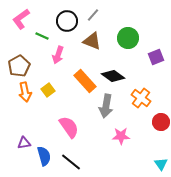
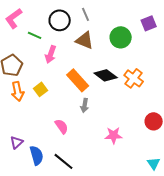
gray line: (93, 15) -> (86, 14), turned -64
purple square: (156, 57) -> (149, 23), moved
orange cross: (141, 98) -> (134, 78), moved
gray arrow: (106, 106) -> (85, 105), moved, size x0.6
pink semicircle: (69, 127) -> (62, 126), size x0.7
purple triangle: (24, 143) -> (17, 142), turned -32

